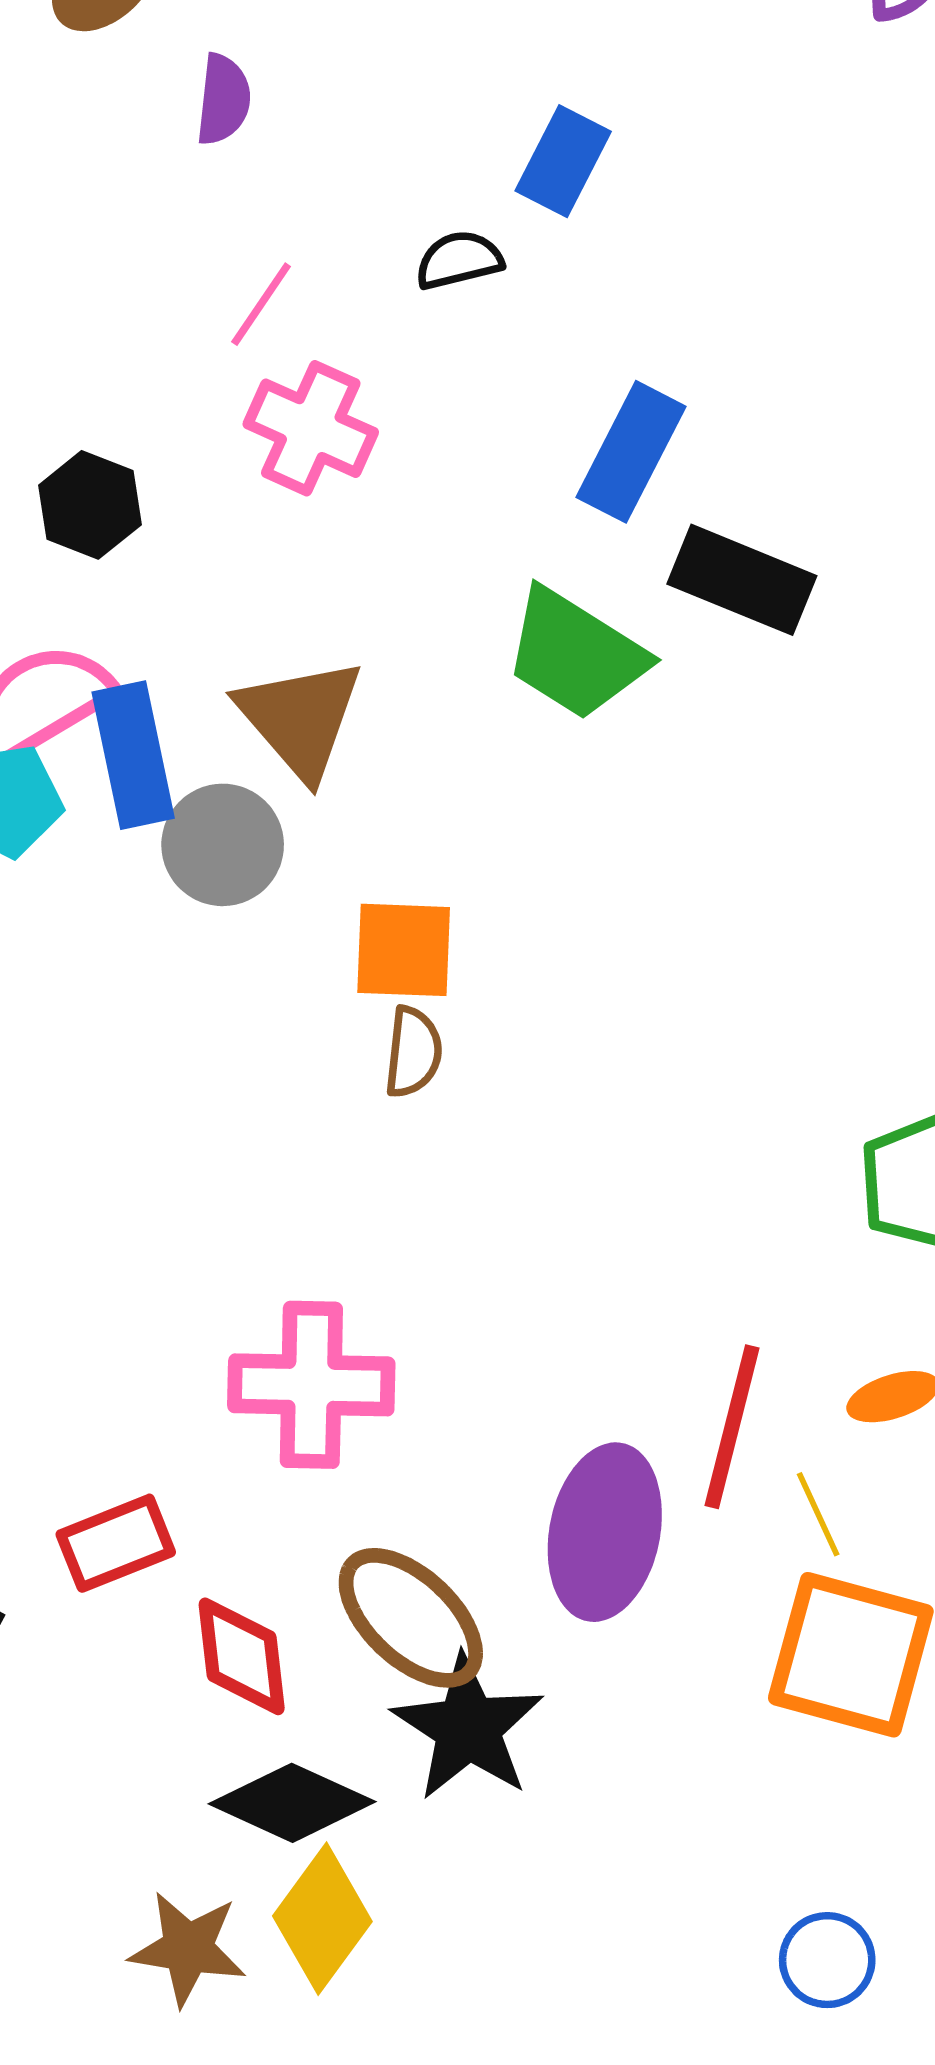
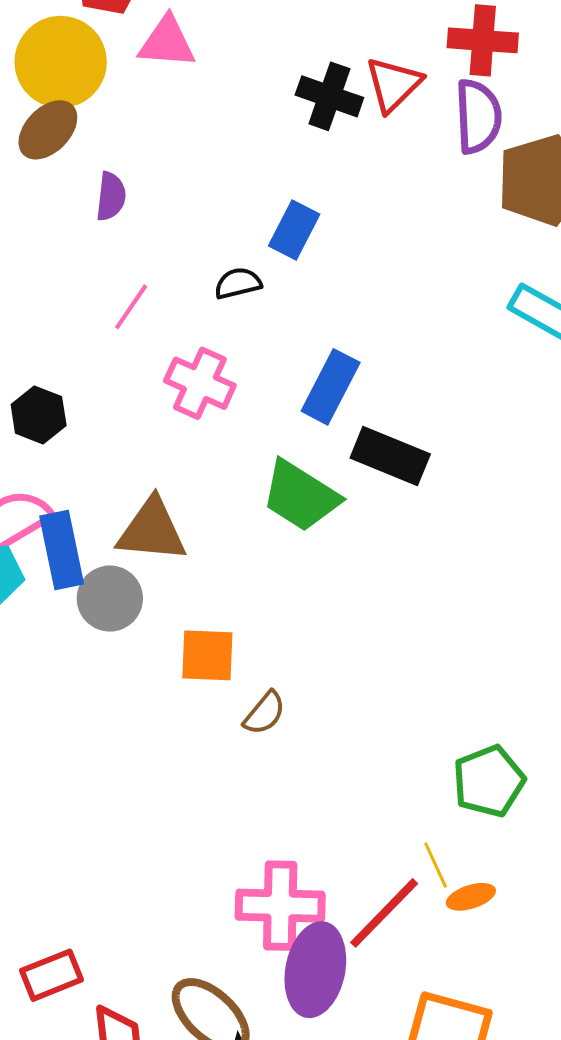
pink cross: (311, 428) -> (200, 383), moved
brown triangle: (300, 718) -> (152, 530), turned -44
brown semicircle: (413, 1052) -> (265, 713), moved, turned 33
pink cross: (311, 1385) -> (280, 906), moved
red line: (732, 1427) -> (384, 913), turned 30
yellow line: (818, 1514) -> (436, 865), moved

